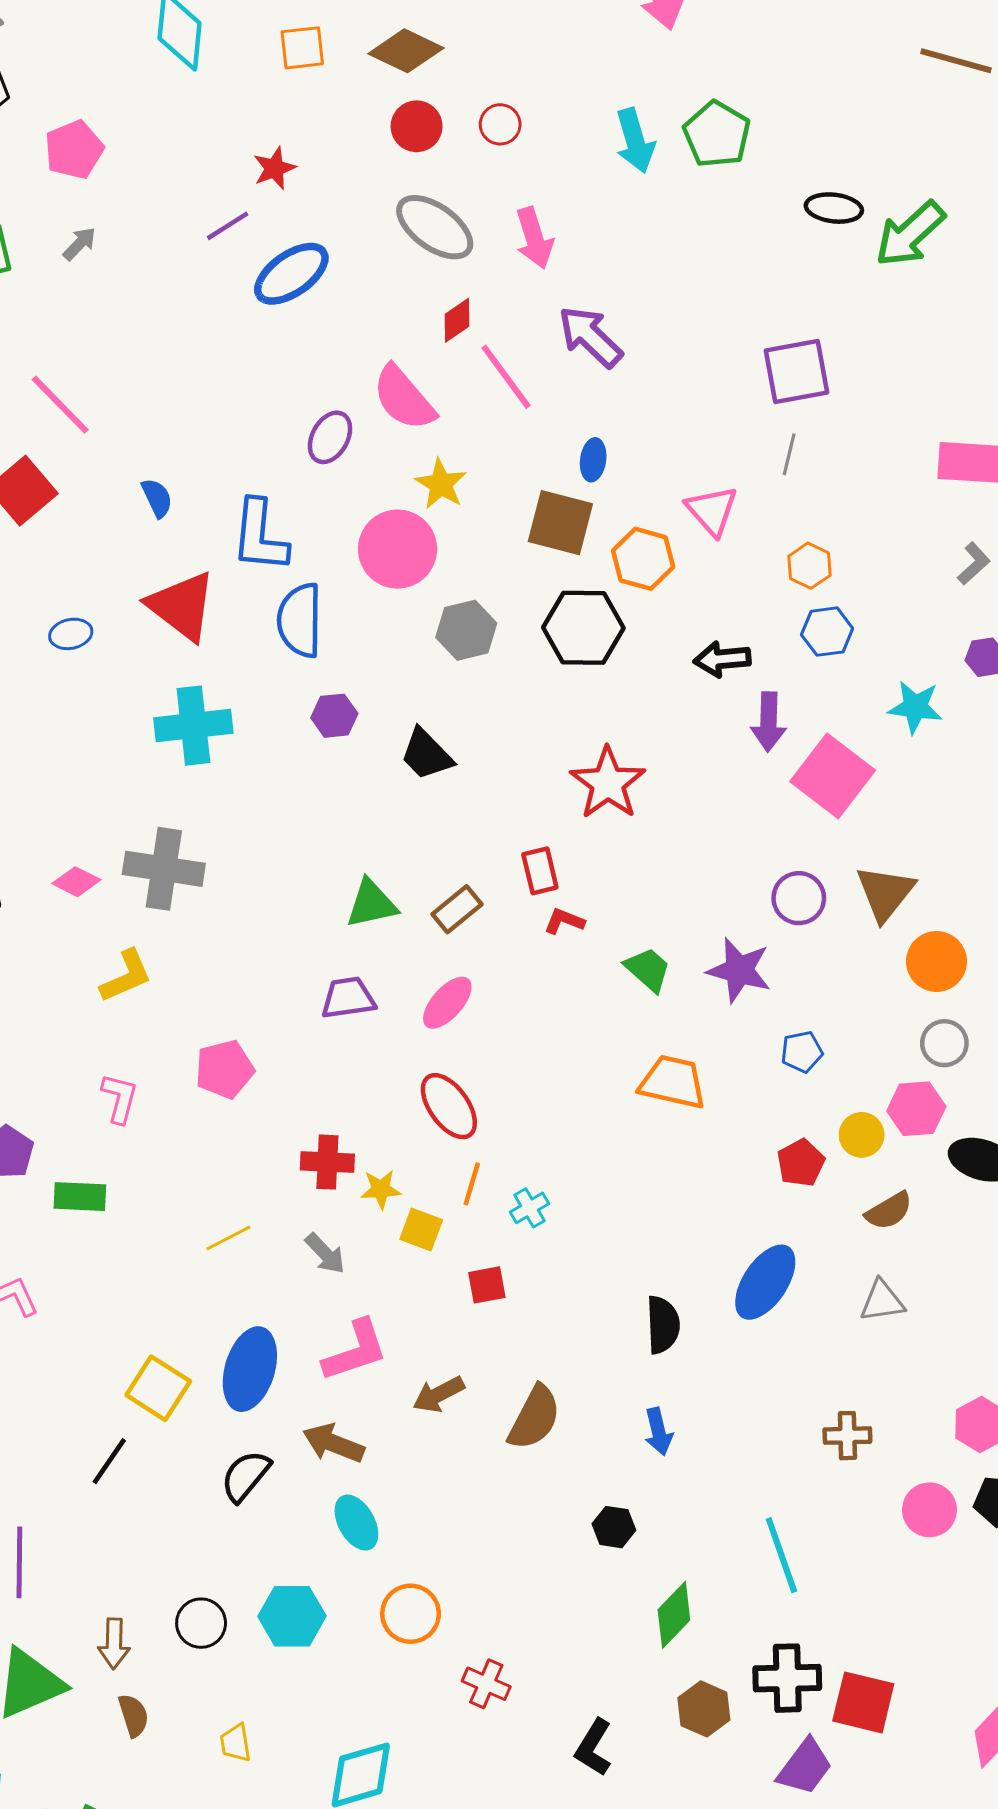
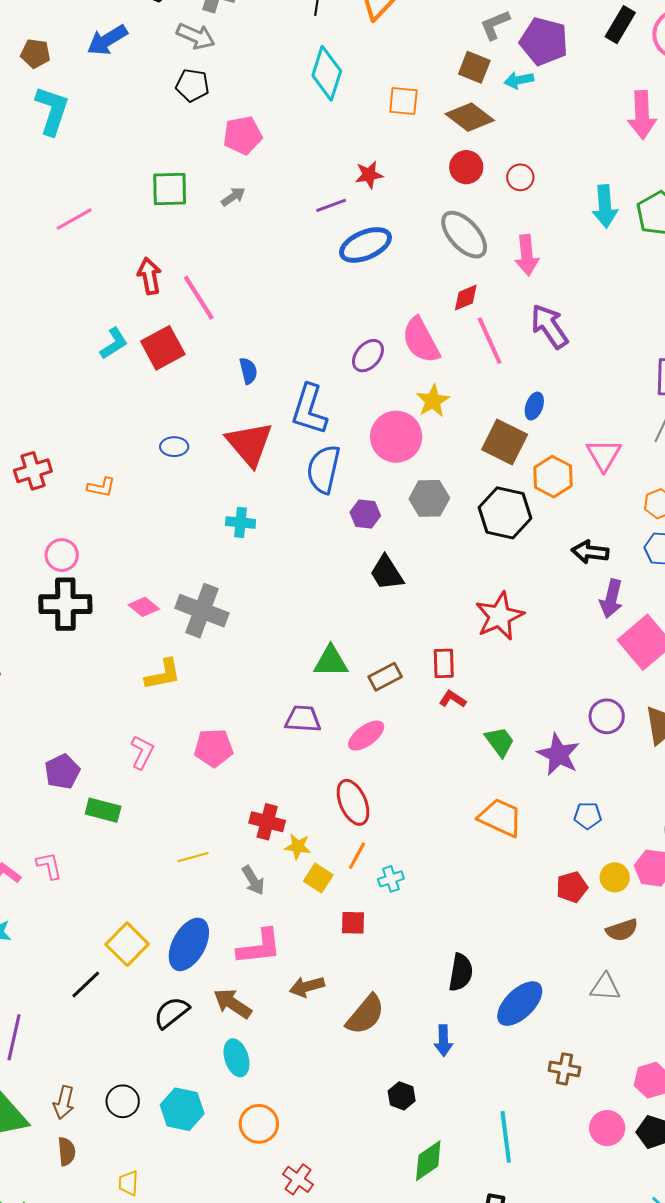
purple hexagon: (334, 716) -> (365, 514), moved
cyan cross: (193, 726) -> (241, 522), size x0.6
blue ellipse: (765, 1282) -> (520, 1004), moved

